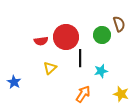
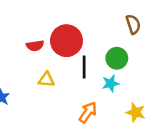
green circle: (102, 35) -> (117, 58), moved
yellow triangle: (50, 68) -> (46, 80), turned 48

